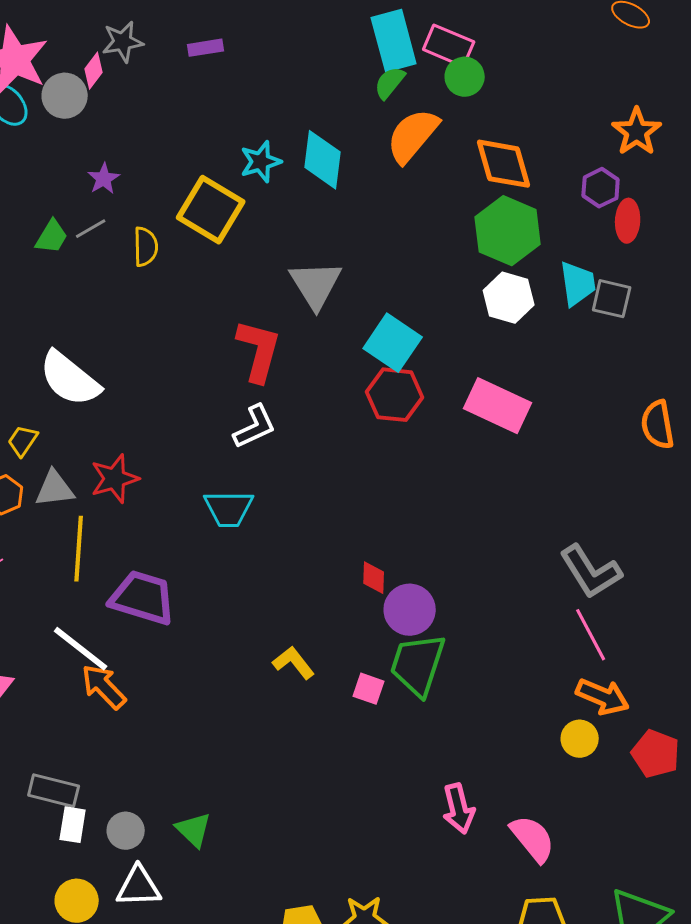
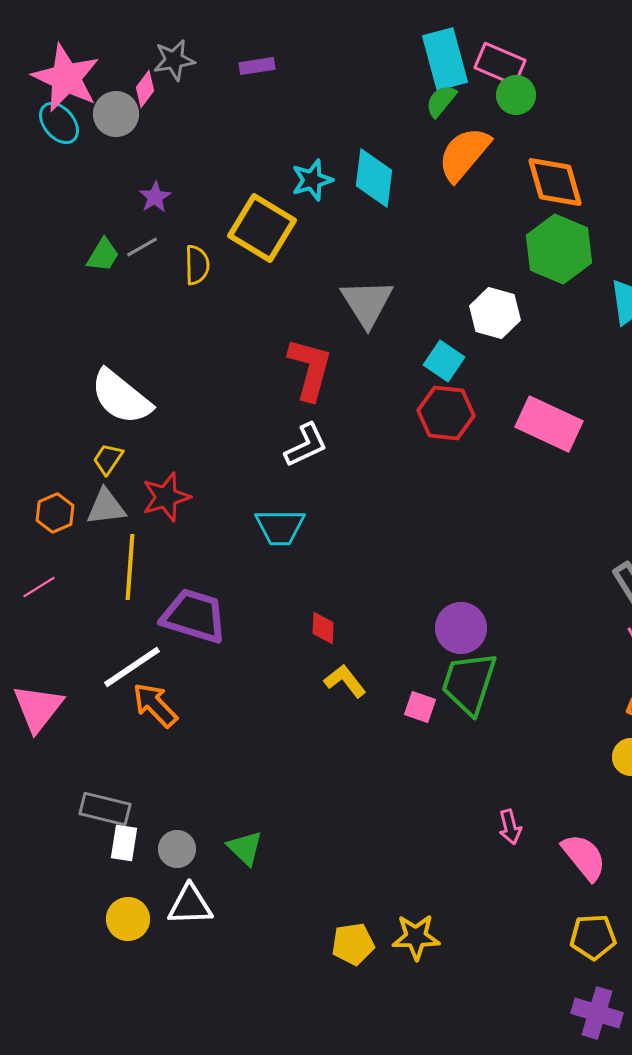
white hexagon: (509, 298) -> (495, 313), moved
cyan square: (393, 343) -> (444, 361), size x0.7
yellow trapezoid: (23, 441) -> (108, 459), moved
red diamond: (374, 578) -> (323, 628), moved
white line: (81, 649) -> (132, 667), turned -72
pink arrow: (459, 809) -> (510, 827), size x0.7

